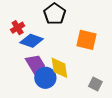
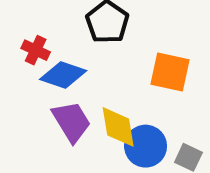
red cross: (18, 28) -> (36, 50), turned -32
blue circle: (45, 78) -> (146, 146), moved

